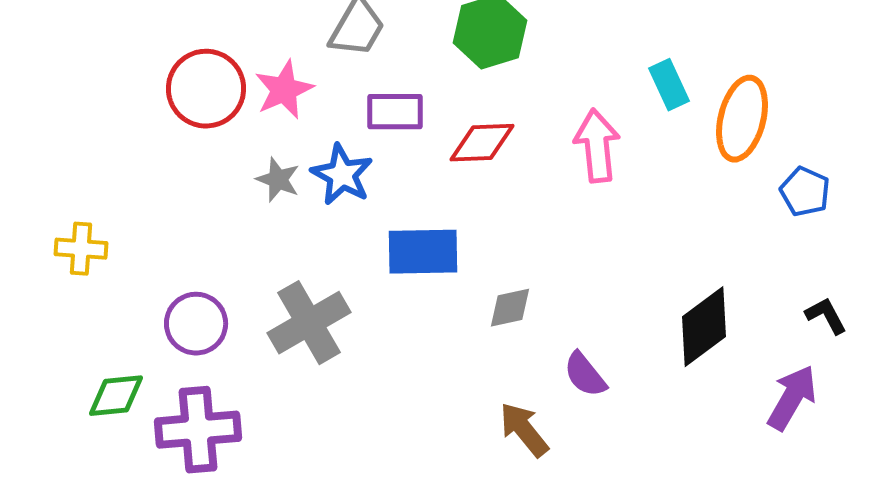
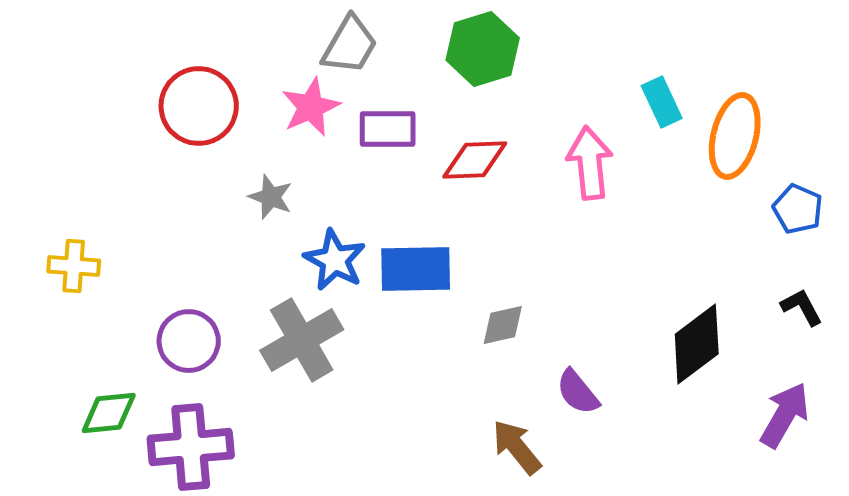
pink star: (284, 90) -> (311, 107), moved
blue star: (342, 175) -> (335, 260), moved
black L-shape: (826, 316) -> (802, 307), moved

